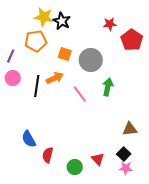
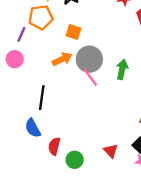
purple line: (11, 56) -> (21, 34), moved
gray circle: (91, 60) -> (89, 59), moved
black line: (37, 86) -> (42, 98), moved
green circle: (75, 167) -> (75, 160), moved

